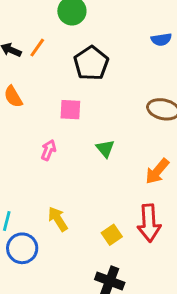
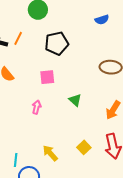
black pentagon: (91, 63) -> (57, 43), turned 30
yellow square: (112, 235) -> (84, 147), moved

